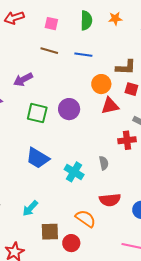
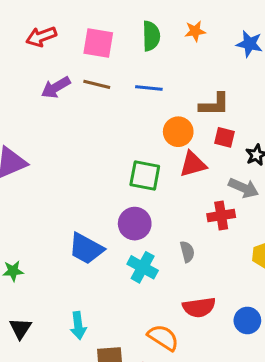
pink square: (51, 24) -> (98, 43), size x1.5
purple arrow: (23, 79) -> (56, 87), moved
purple circle: (69, 109) -> (135, 224), moved
green square: (37, 113) -> (145, 175), moved
cyan arrow: (30, 208) -> (78, 326), turned -48

